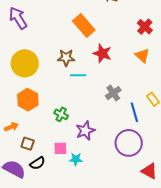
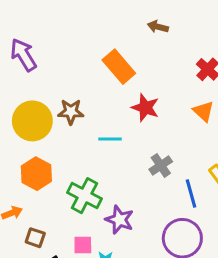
brown star: (66, 58) -> (71, 112), moved
green cross: (61, 114) -> (84, 196), size x1.6
purple star: (85, 131) -> (119, 220), turned -30

